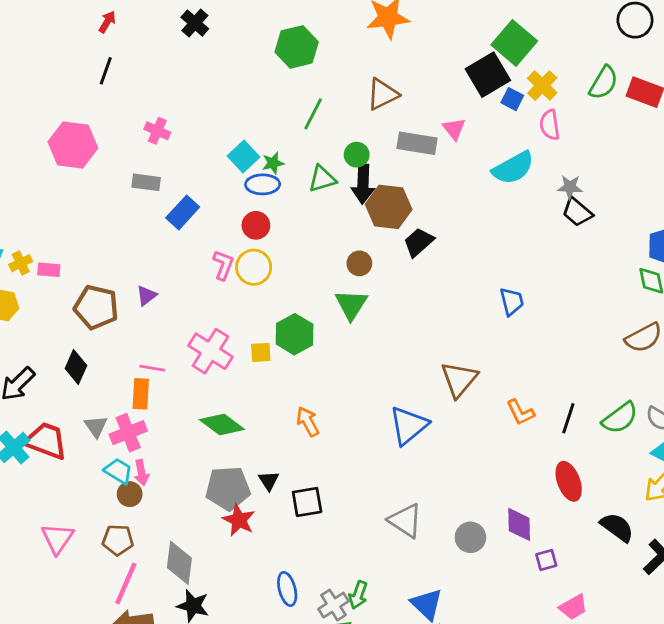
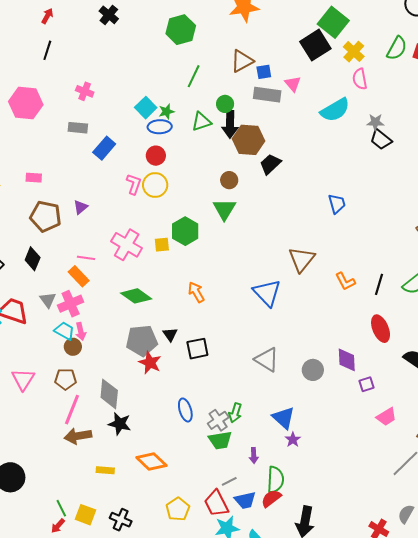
blue square: (512, 99) -> (264, 72), moved, turned -35
pink rectangle: (49, 270) -> (34, 178), moved
orange rectangle: (141, 394) -> (79, 276), turned -45
blue triangle: (409, 425) -> (267, 293), turned -32

